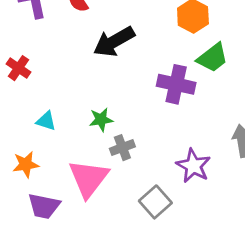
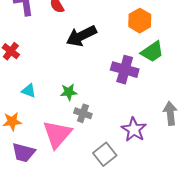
gray cross: (122, 148) -> (83, 113), turned 36

